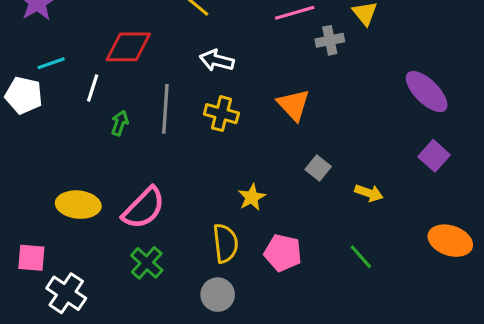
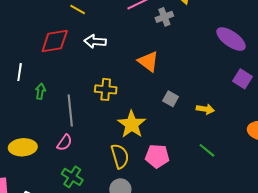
red diamond: (128, 47) -> (55, 41), moved
gray line: (165, 109) -> (70, 110), moved
yellow cross: (221, 114) -> (106, 89), moved
yellow star: (252, 197) -> (132, 124), size x1.6
pink semicircle: (144, 208) -> (65, 143), size x0.6

